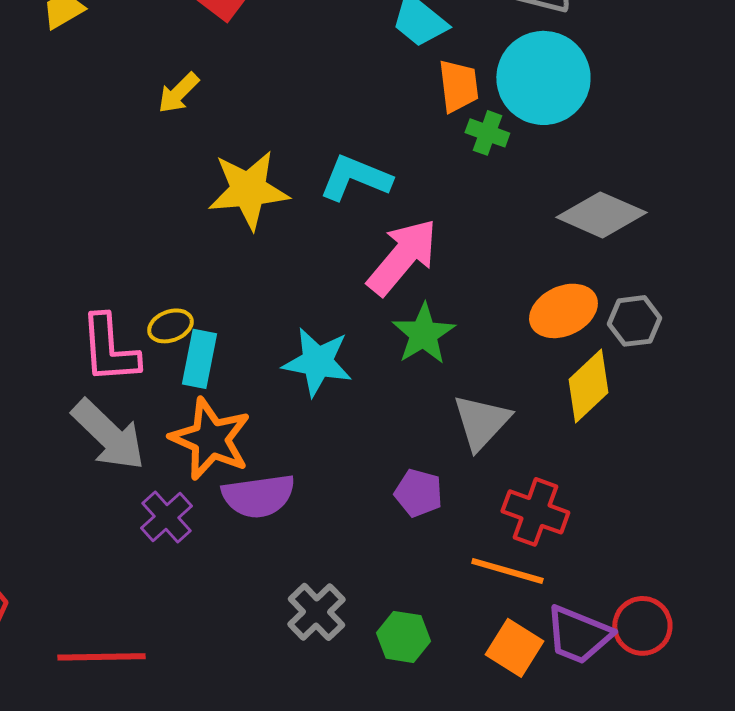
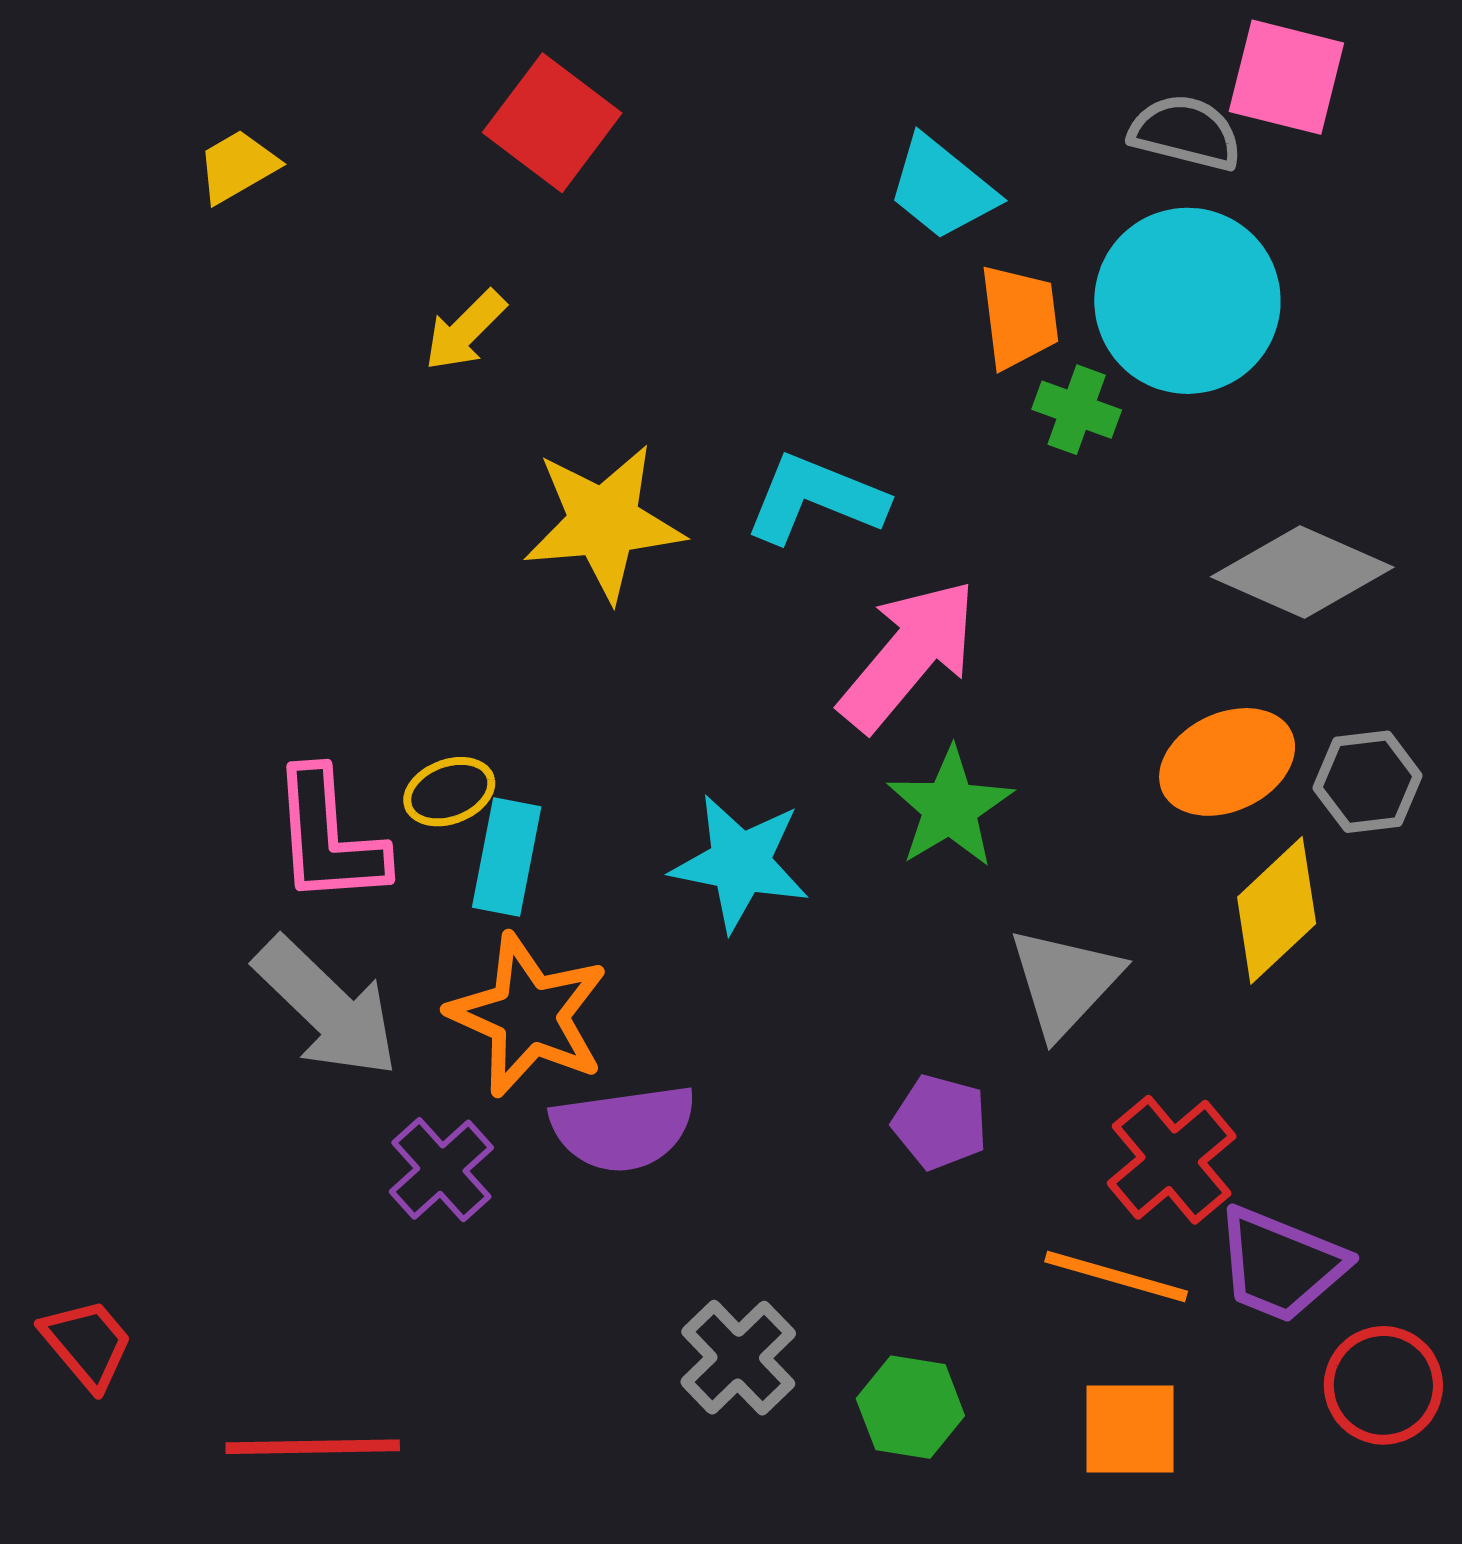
red cross: (535, 512) -> (1172, 1160), turned 30
purple trapezoid: (578, 635) -> (1280, 1265), moved
orange square: (514, 648) -> (1130, 1429), turned -32

